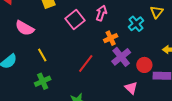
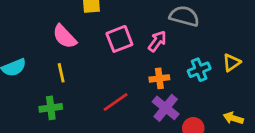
pink semicircle: (25, 28) -> (65, 37), moved
purple cross: (121, 57) -> (166, 108), turned -30

